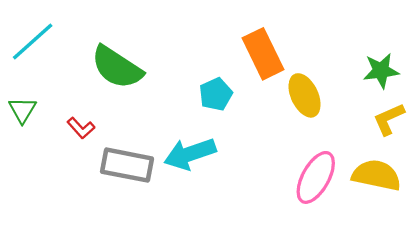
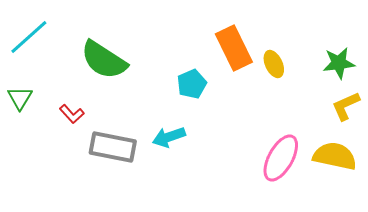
yellow ellipse: (305, 95) -> (274, 64), moved, size x0.7
cyan arrow: (190, 154) -> (169, 137), size x0.7

